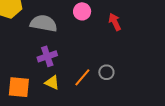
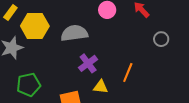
gray circle: (106, 72) -> (161, 39), moved

